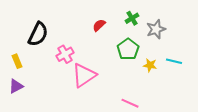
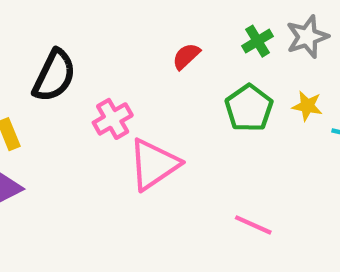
gray star: (156, 29) -> (307, 37), moved
yellow star: (150, 65) -> (307, 106), moved

